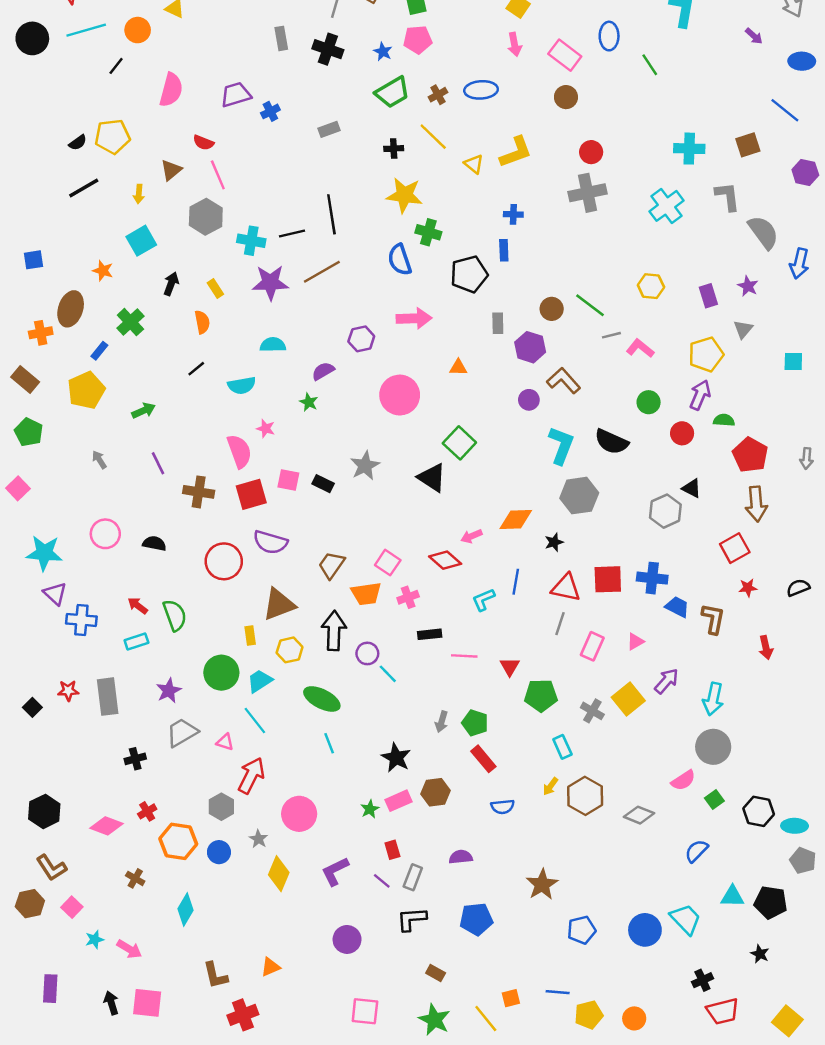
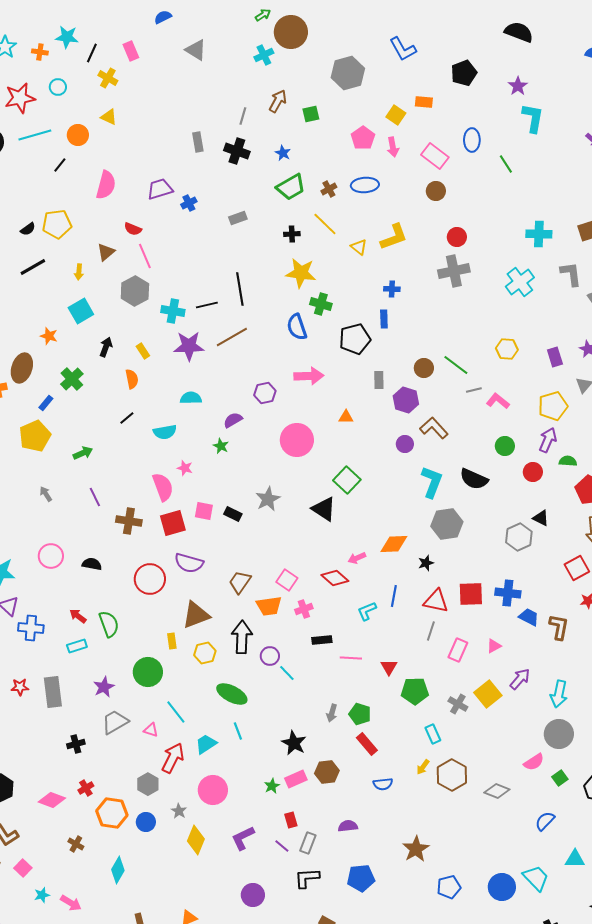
pink pentagon: (418, 40) -> (363, 138), moved, turned -30
cyan trapezoid: (260, 681) -> (206, 744), moved

